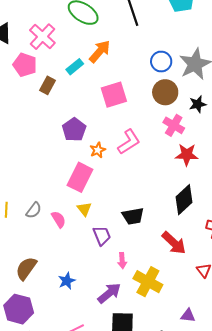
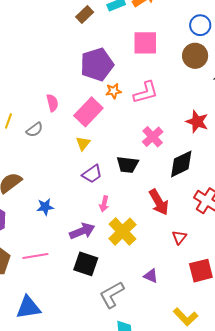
pink cross: (174, 125) -> (153, 137), moved
purple pentagon: (74, 130) -> (97, 65), size x1.4
pink semicircle: (59, 219) -> (52, 103), moved
purple trapezoid: (102, 236) -> (92, 174), turned 60

